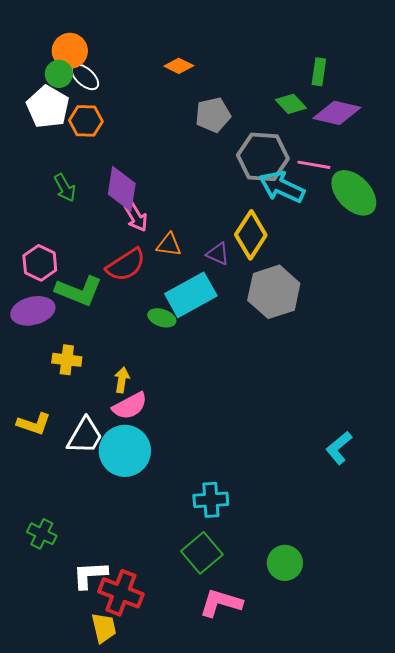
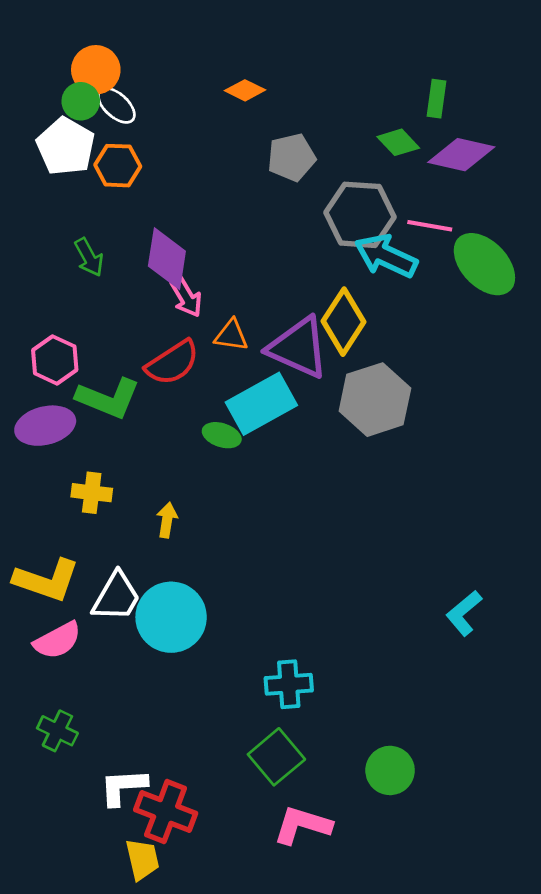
purple triangle: (218, 254) -> (298, 348), size x2.0
pink semicircle: (130, 406) -> (57, 640), moved
yellow L-shape: (34, 424) -> (47, 580), size x1.4

